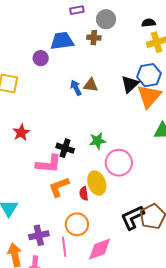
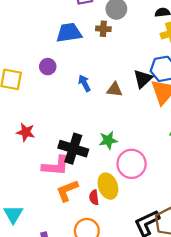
purple circle: (41, 58) -> (48, 67), moved
brown triangle: (91, 85) -> (115, 90), moved
red star: (21, 133) -> (26, 132), turned -30
black cross: (65, 148) -> (73, 149), size x1.5

